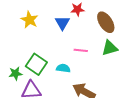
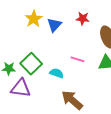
blue triangle: (62, 23) -> (54, 25), moved

